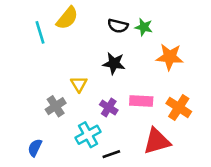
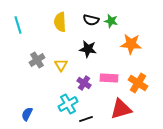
yellow semicircle: (67, 18) -> (60, 22), moved, turned 138
cyan line: (40, 32) -> (18, 25), moved
gray cross: (56, 106) -> (37, 60), moved

